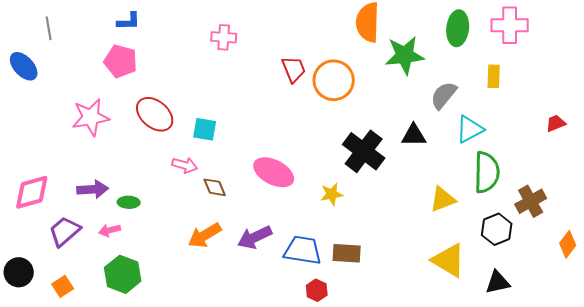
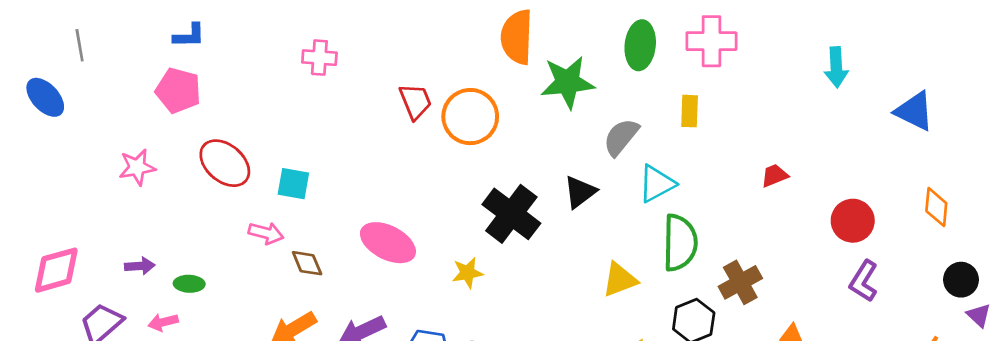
pink star: (91, 117) -> (137, 167), size x0.7
black triangle: (414, 135) -> (580, 192), turned -36
purple arrow: (93, 189) -> (140, 266), size x0.7

